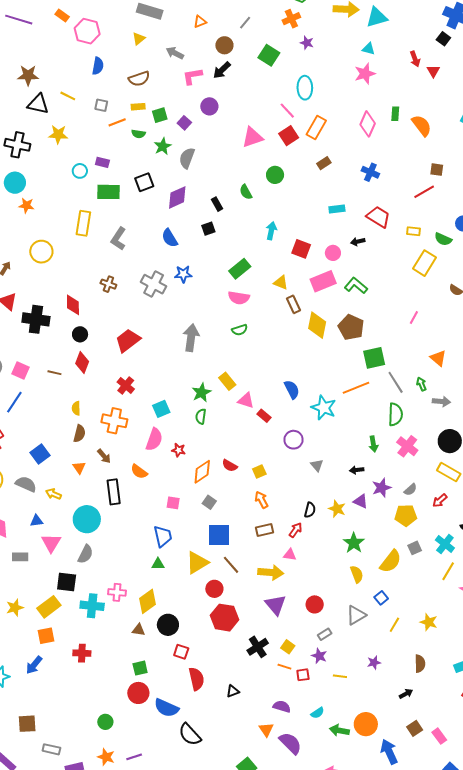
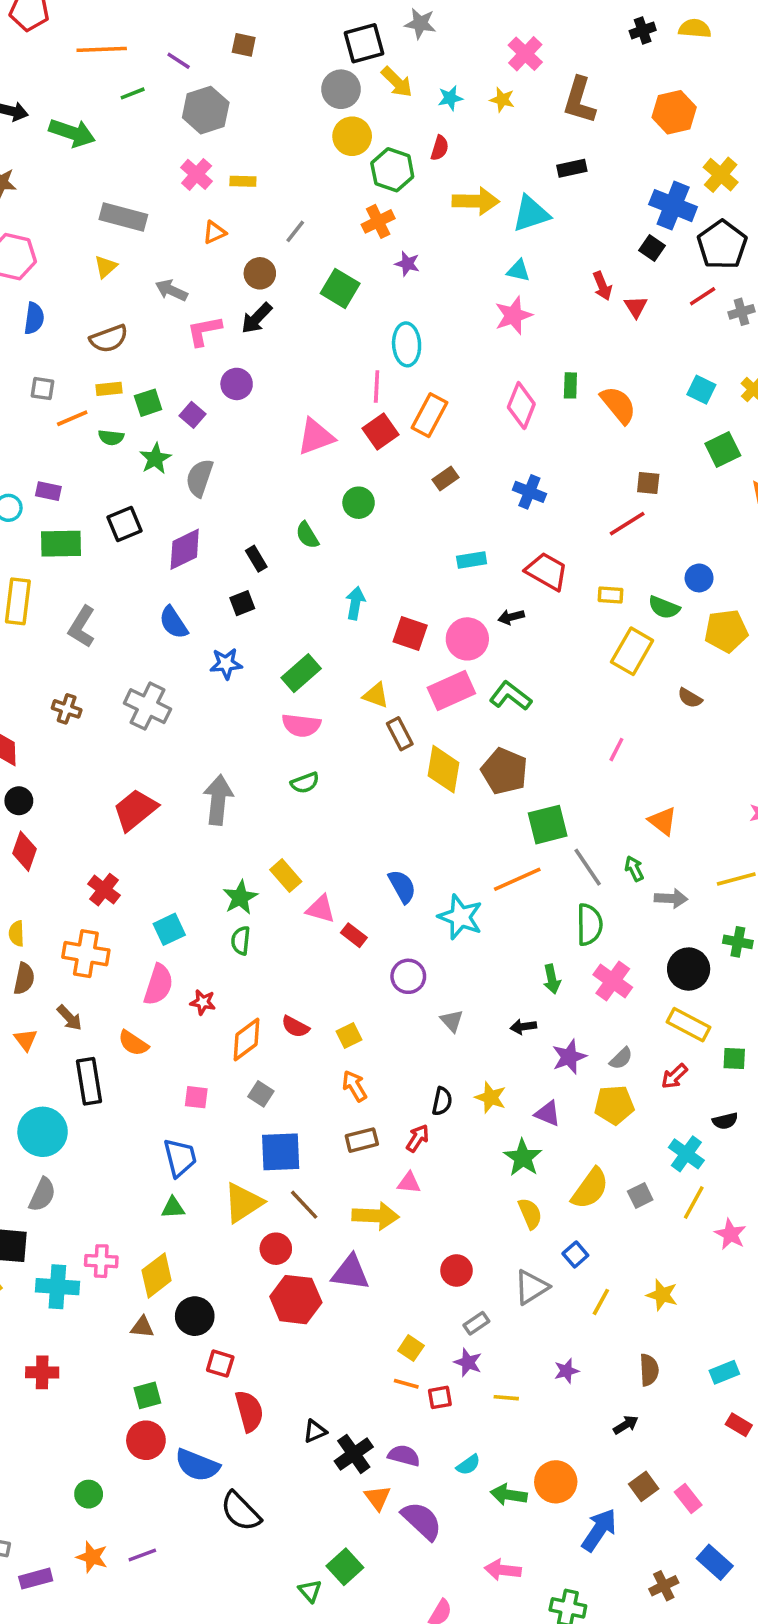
pink line: (287, 111) -> (377, 387), turned 48
pink circle: (333, 253) -> (467, 639), size x1.5
blue star: (183, 274) -> (226, 664), moved
red trapezoid: (128, 341) -> (135, 810), moved
purple triangle: (361, 501) -> (548, 1114), moved
gray square: (415, 548) -> (640, 1195), moved
purple triangle: (276, 605) -> (350, 1273), moved, turned -40
black cross: (258, 647) -> (354, 1454), moved
blue arrow: (389, 752) -> (599, 1530), turned 60

